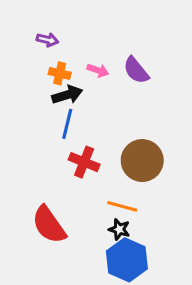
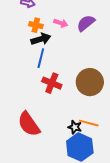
purple semicircle: (136, 70) -> (86, 23), turned 90
orange line: (122, 206) -> (89, 123), moved

